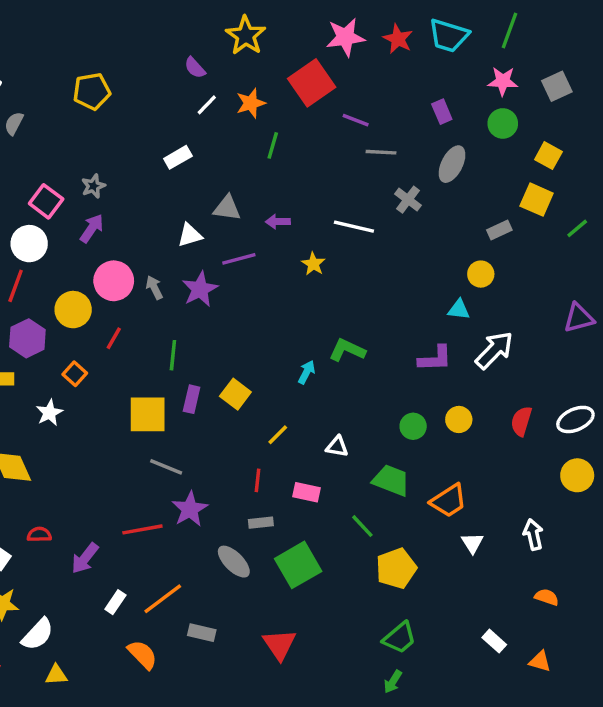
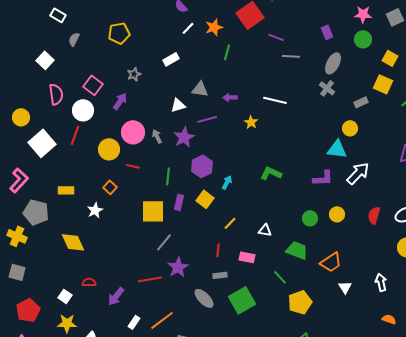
yellow pentagon: (92, 91) -> (119, 33), moved
gray star: (93, 186) -> (134, 74), moved
gray cross: (408, 200) -> (327, 88), moved
cyan triangle: (459, 310) -> (337, 149), size x1.5
purple hexagon: (27, 338) -> (202, 166), moved
red line: (114, 338) -> (133, 166), turned 72
cyan arrow: (307, 372) -> (227, 182), moved
gray line: (166, 467) -> (164, 242), turned -72

